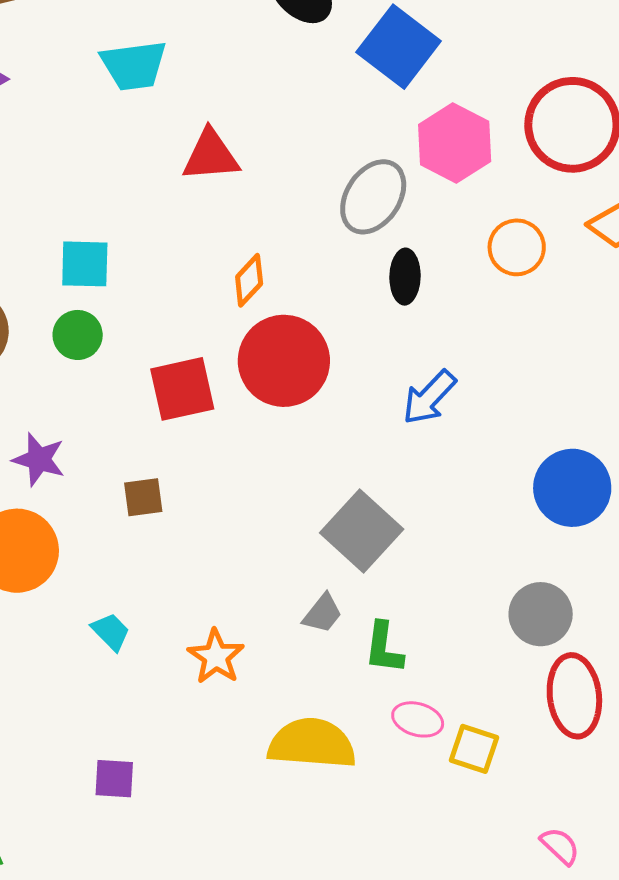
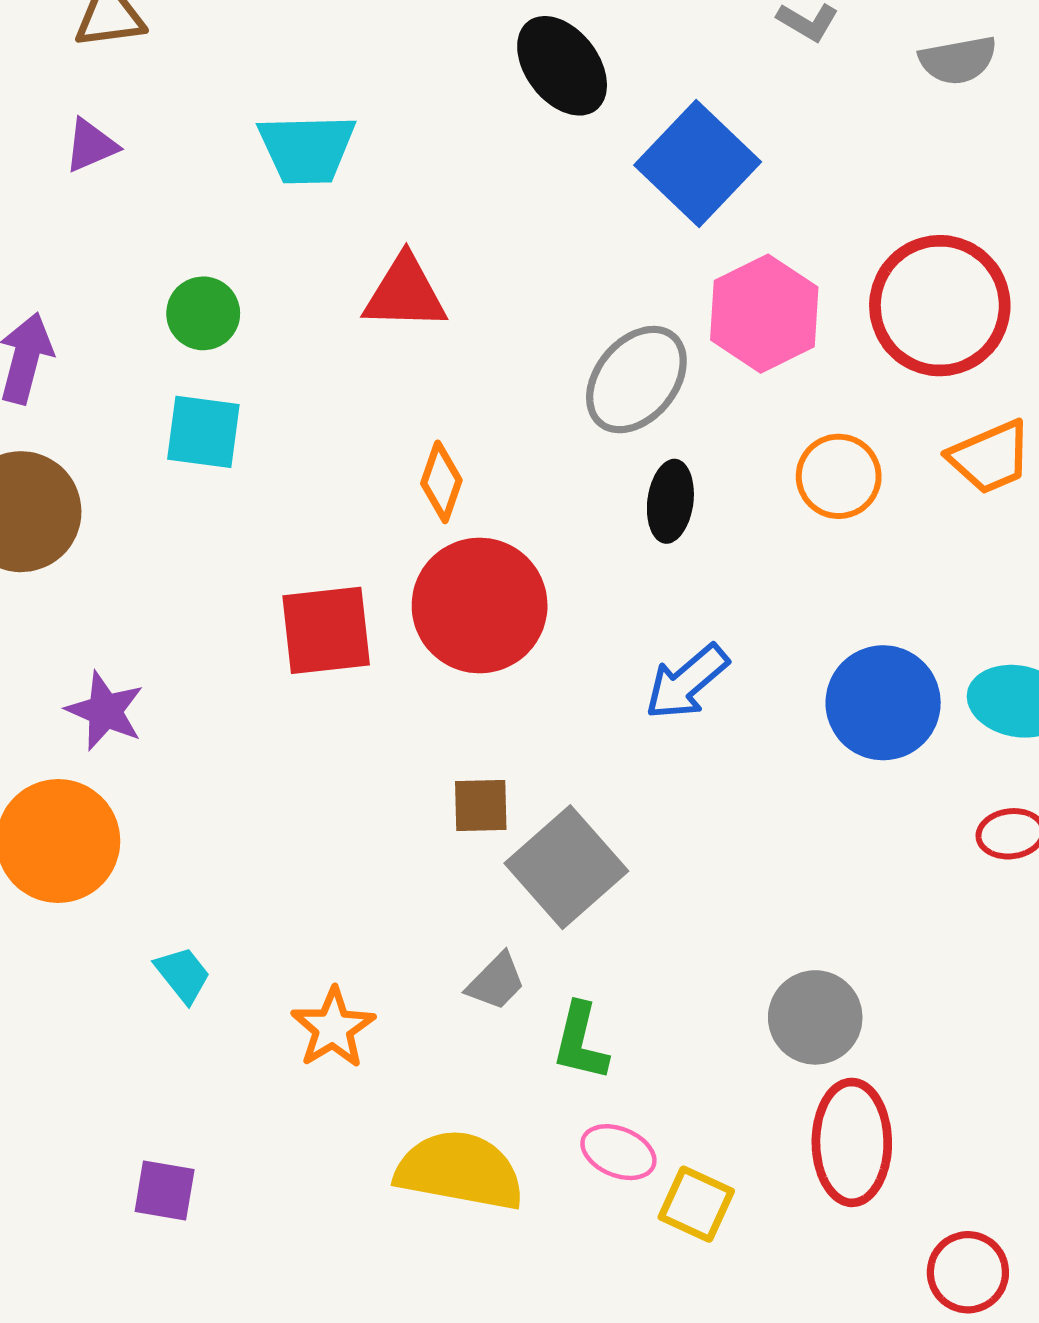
orange diamond: (249, 280) -> (441, 482), turned -30
green circle: (78, 335) -> (203, 313), moved
blue circle: (572, 488) -> (883, 703), moved
brown square: (143, 497) -> (481, 805), moved

